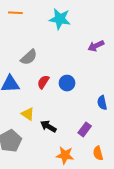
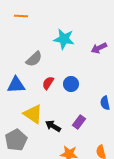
cyan star: (60, 19) -> (64, 39), moved
yellow triangle: (28, 114) -> (33, 114), size x1.5
purple rectangle: (85, 129) -> (79, 122), moved

